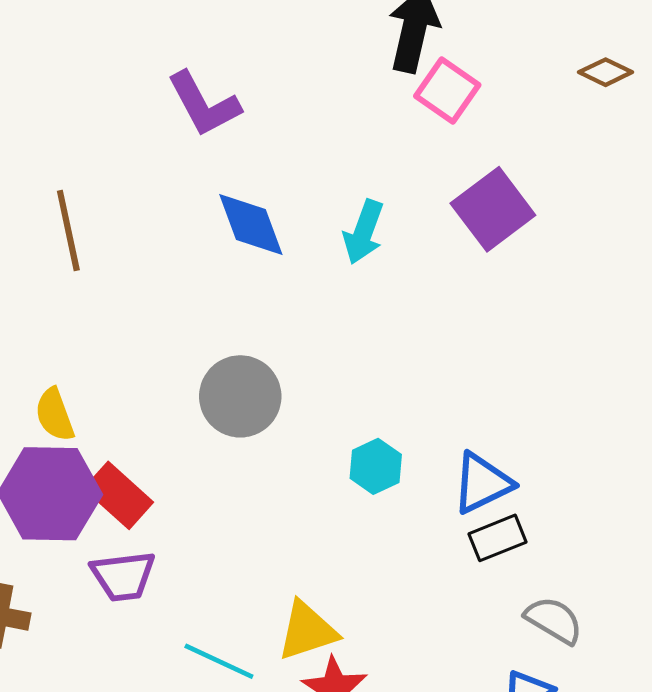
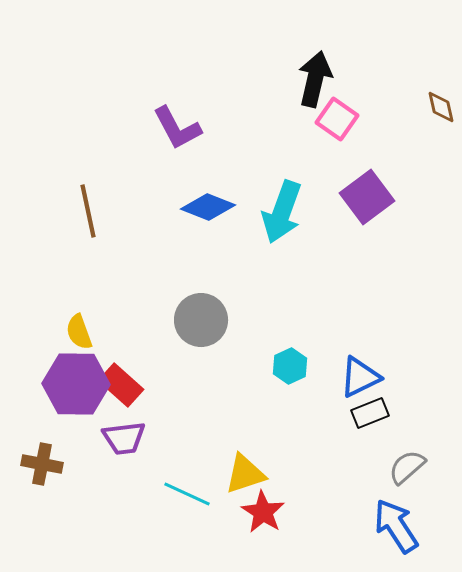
brown diamond: (606, 72) -> (441, 107), turned 52
blue diamond: (251, 224) -> (208, 207), turned -48
cyan arrow: (364, 232) -> (282, 212), size x1.5
gray semicircle: (554, 620) -> (407, 467), turned -72

